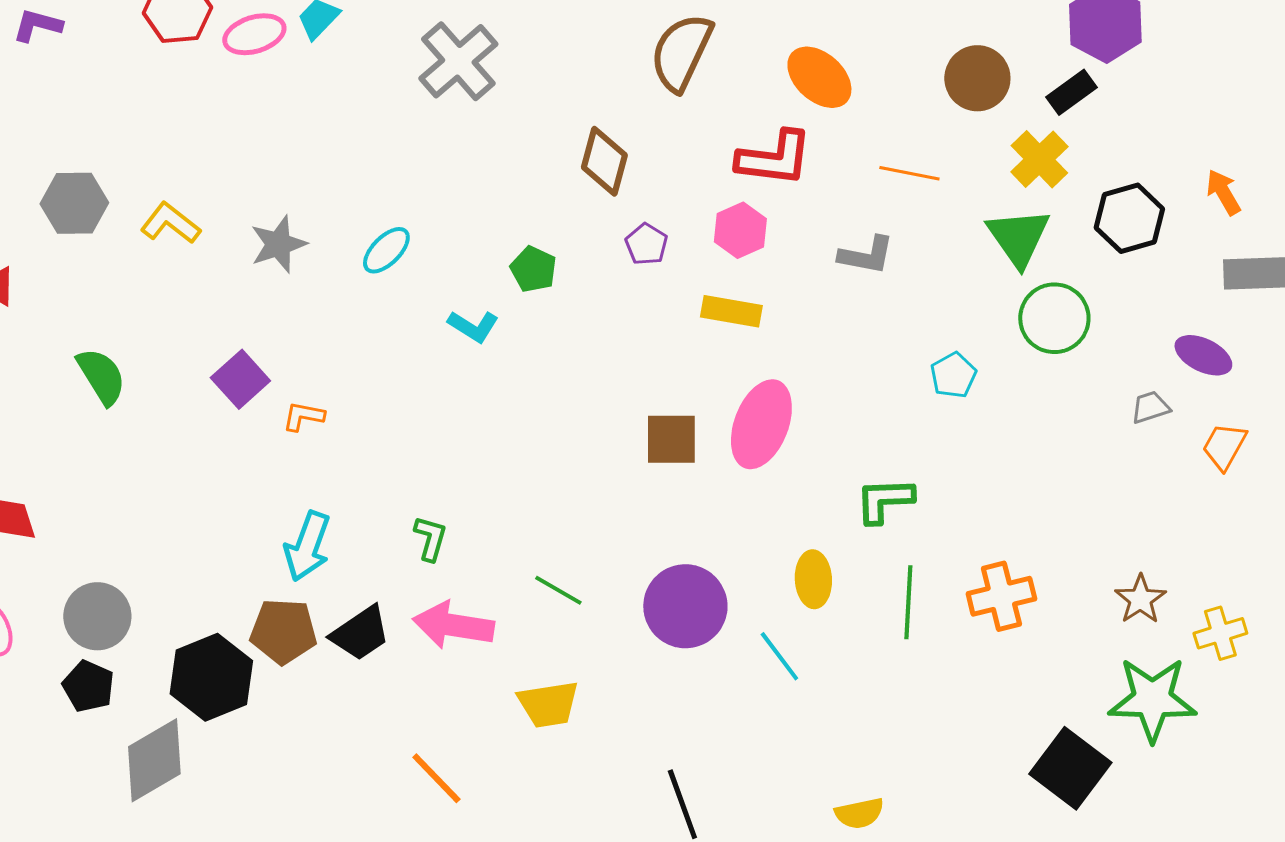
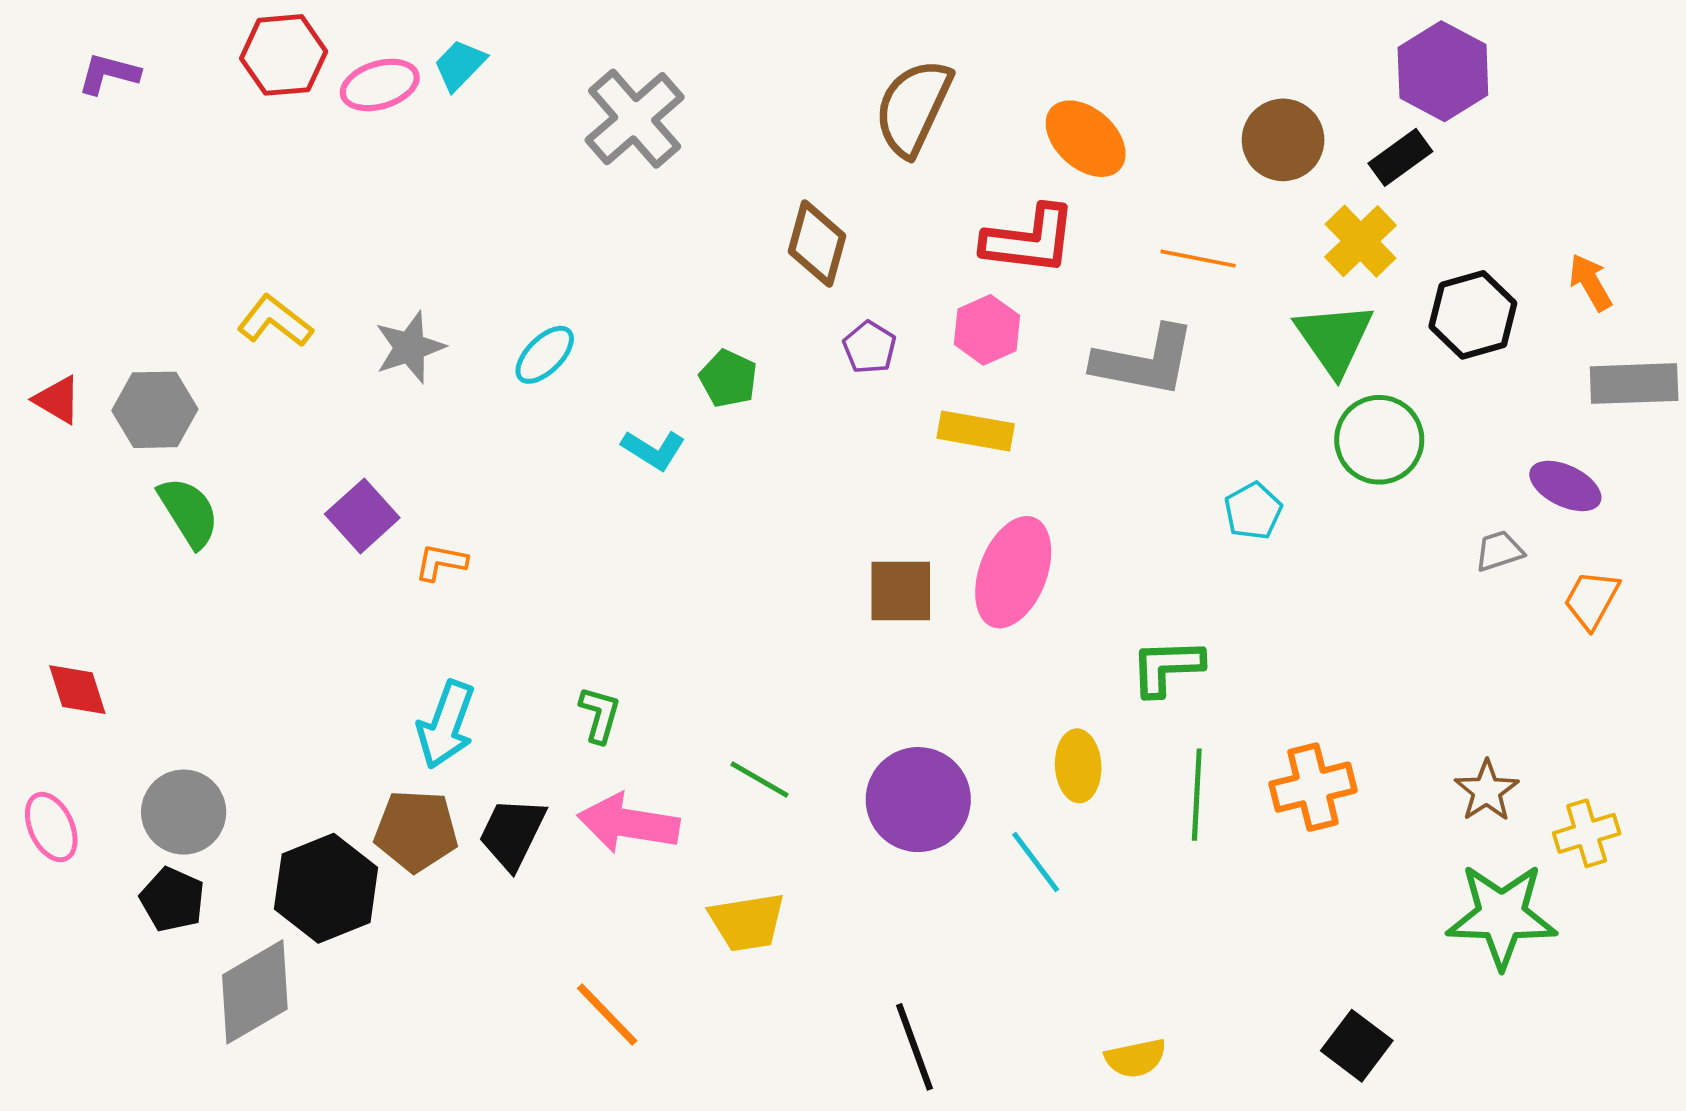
gray hexagon: (74, 203) -> (155, 410), moved
gray L-shape: (866, 255) -> (1144, 361), size x1.5
black trapezoid: (360, 633) -> (512, 833), turned 150
black square: (1070, 768) -> (1357, 1046), moved, size x0.7

